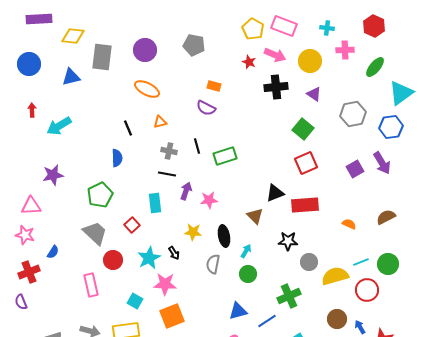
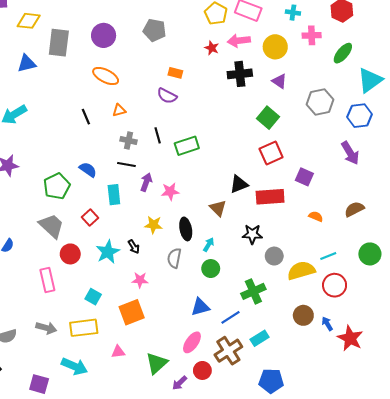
pink arrow: (275, 55) -> (239, 41), turned 150
blue semicircle: (117, 158) -> (88, 170), moved, turned -54
purple square: (355, 169) -> (304, 177), moved, turned -36
green circle: (388, 264) -> (370, 254), moved
pink star: (165, 284) -> (140, 280), moved, size x0.7

